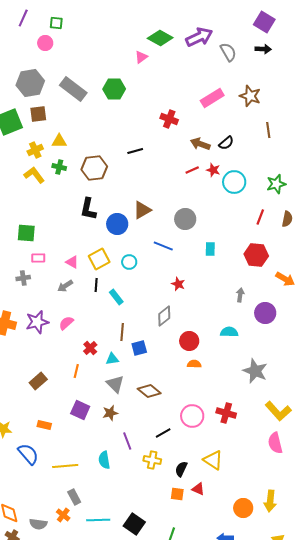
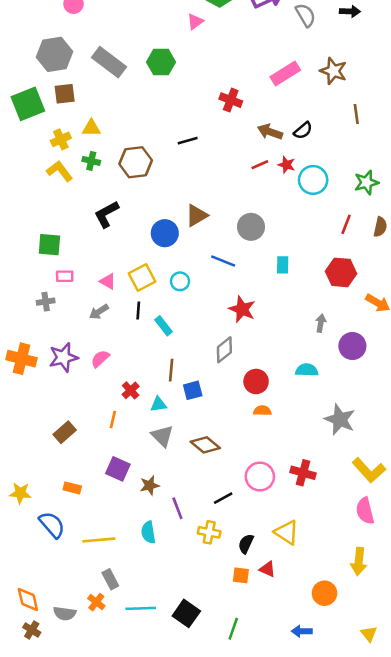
black L-shape: (88, 209) -> (106, 214), moved, turned 50
red star: (178, 284) -> (242, 309), size x1.5
brown star: (110, 413) -> (150, 485), moved
yellow arrow: (270, 501) -> (359, 561), moved

